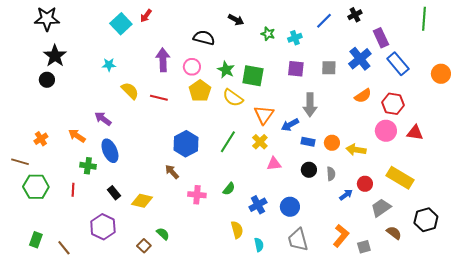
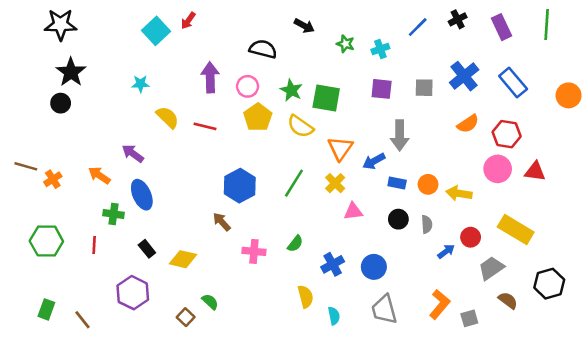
purple rectangle: (381, 38) -> (501, 27), moved
brown line: (20, 162) -> (26, 166), moved

